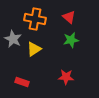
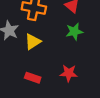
red rectangle: (22, 82) -> (33, 78), moved

